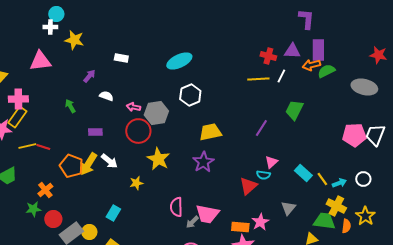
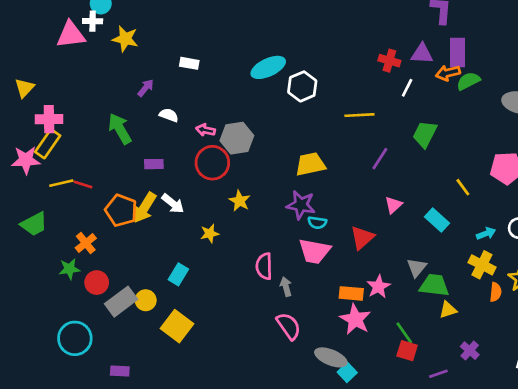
pink triangle: (40, 61) -> (71, 35), moved
yellow line: (258, 79) -> (359, 115), moved
white hexagon: (190, 95) -> (302, 86), moved
green arrow: (70, 106) -> (120, 129), size x1.6
yellow star: (158, 159) -> (240, 201), size x0.7
purple star: (203, 162) -> (301, 205), turned -30
cyan semicircle: (263, 175) -> (317, 223), moved
yellow line: (322, 179) -> (463, 187), moved
pink trapezoid: (207, 214) -> (314, 251), moved
green trapezoid: (324, 221) -> (434, 285), moved
gray arrow: (192, 222) -> (286, 287), turned 120

